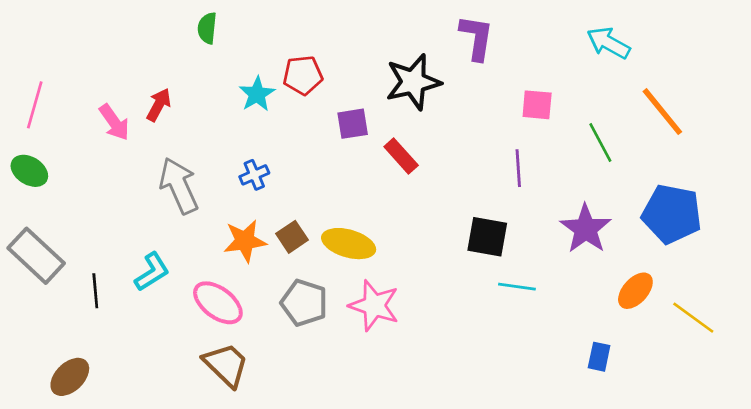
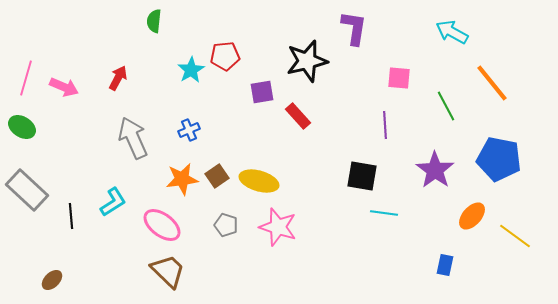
pink arrow: (114, 122) -> (64, 87), moved, turned -32
gray pentagon: (304, 303) -> (226, 225), size x0.7
brown ellipse: (70, 377) -> (52, 280), size x0.7

